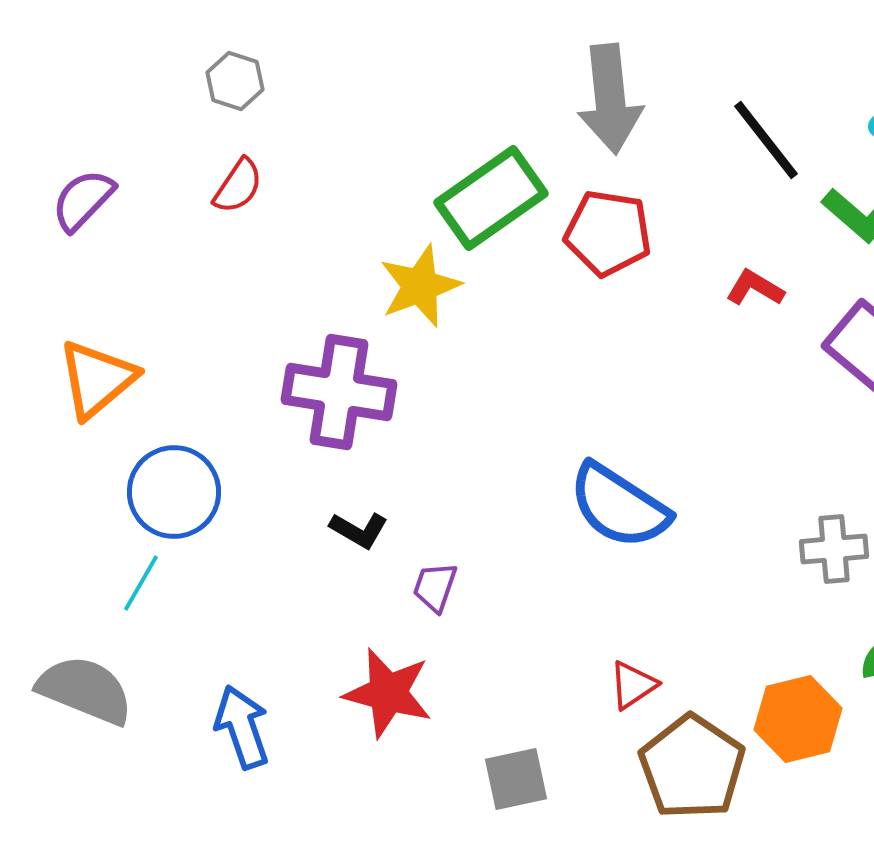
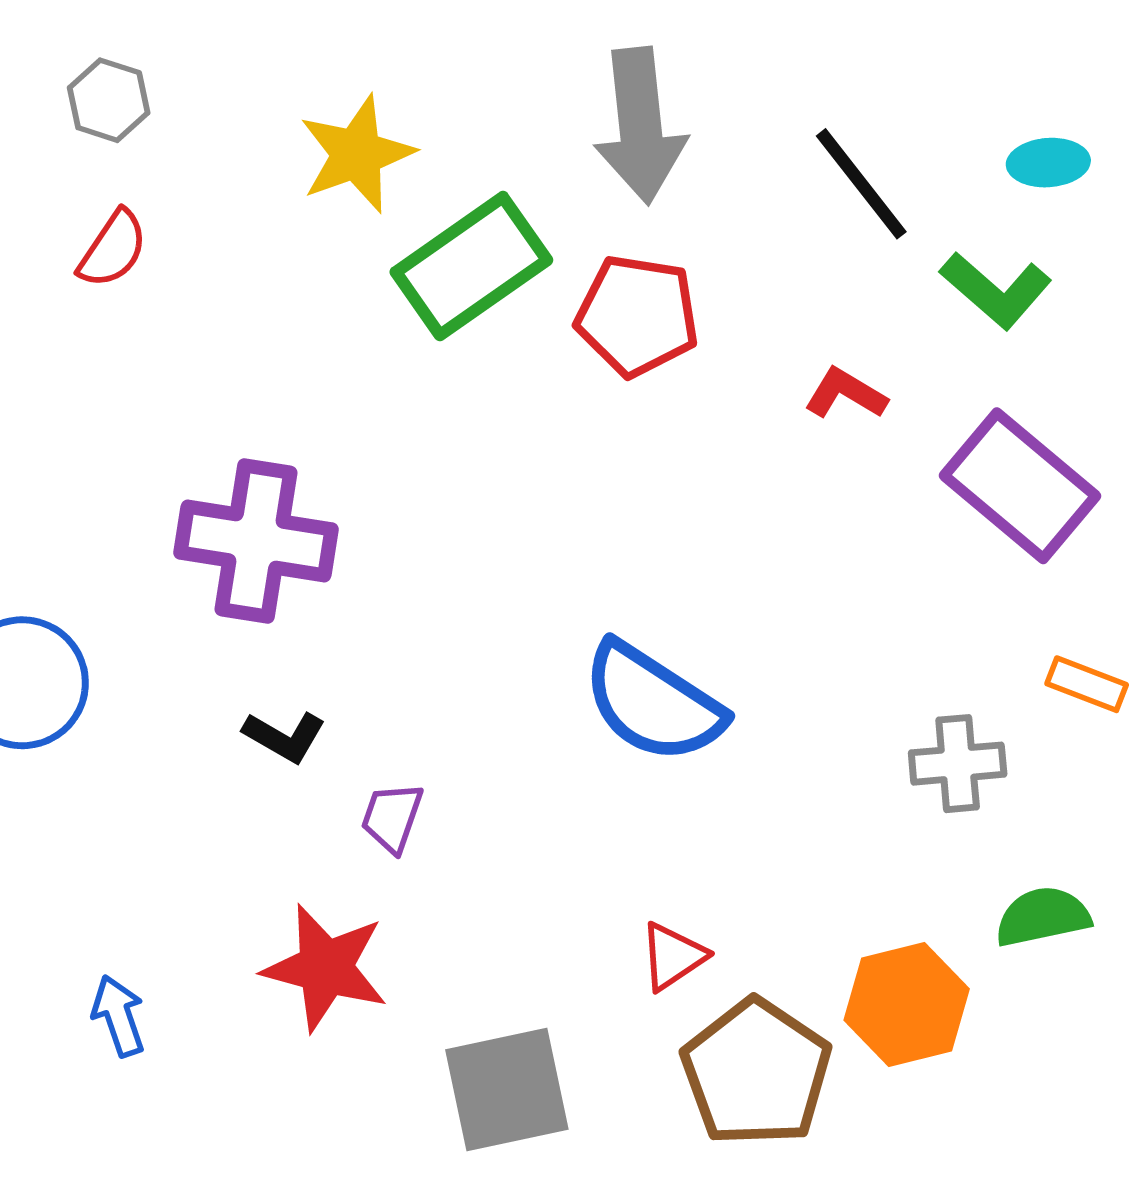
yellow star: (420, 286) -> (357, 154), moved
blue arrow: (242, 727) -> (119, 1016), size x0.7
gray square: (516, 779) -> (507, 1090), size x1.4

